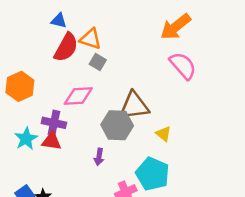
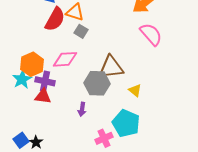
orange hexagon: (20, 86) -> (32, 64), moved
cyan star: (26, 139) -> (22, 79), moved

